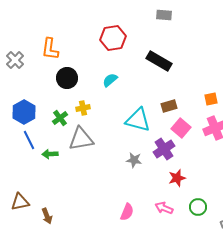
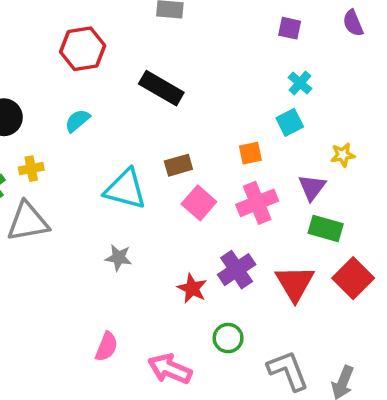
purple cross: (164, 149) -> (237, 270), moved
red star: (177, 178) -> (192, 288), turned -30
pink arrow: (164, 208) -> (170, 369), moved, size x1.4

